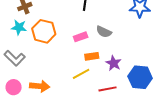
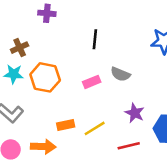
orange rectangle: (92, 56) -> (66, 125), moved

